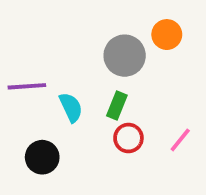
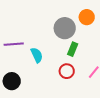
green rectangle: (117, 105) -> (73, 49), moved
black circle: (42, 157) -> (12, 81), moved

